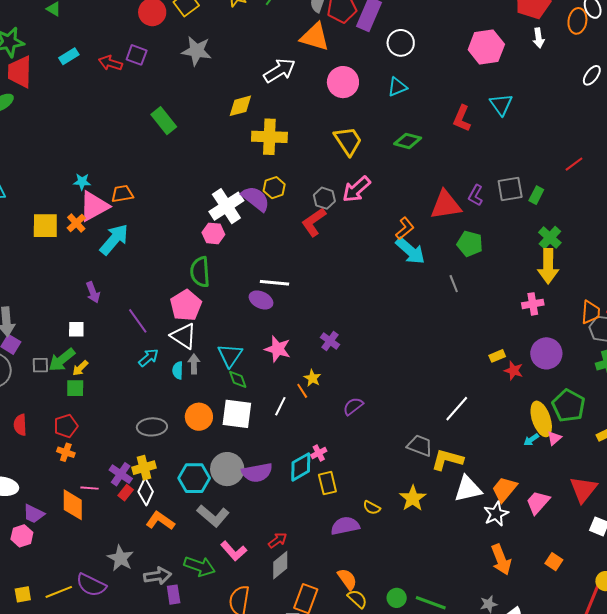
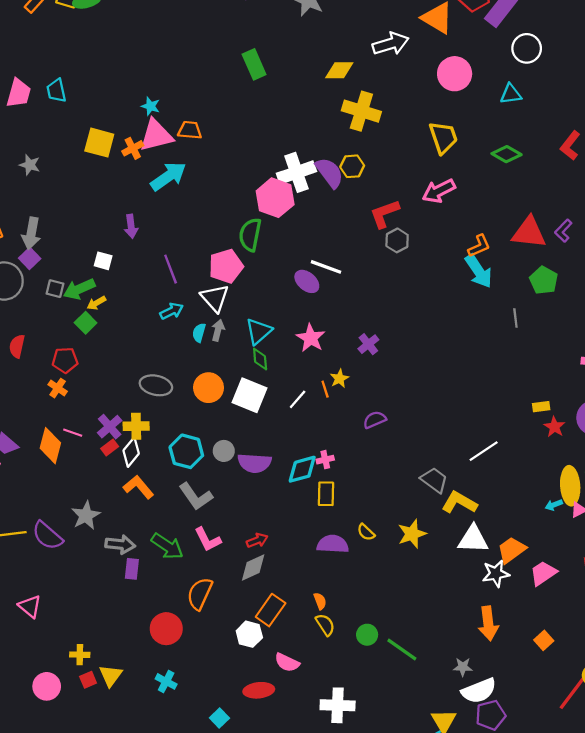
gray hexagon: (324, 198) -> (397, 240), moved
pink hexagon: (213, 233) -> (275, 198), size x1.6
green square: (75, 388) -> (86, 323), turned 30
gray circle: (227, 469) -> (224, 451), size x0.6
orange semicircle: (347, 579) -> (320, 601), size x0.7

